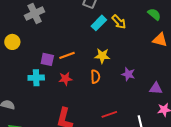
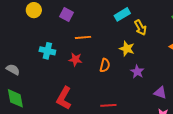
yellow arrow: (119, 22) -> (140, 28), moved
yellow star: (102, 56) -> (127, 49), moved
purple square: (47, 59) -> (67, 14), moved

